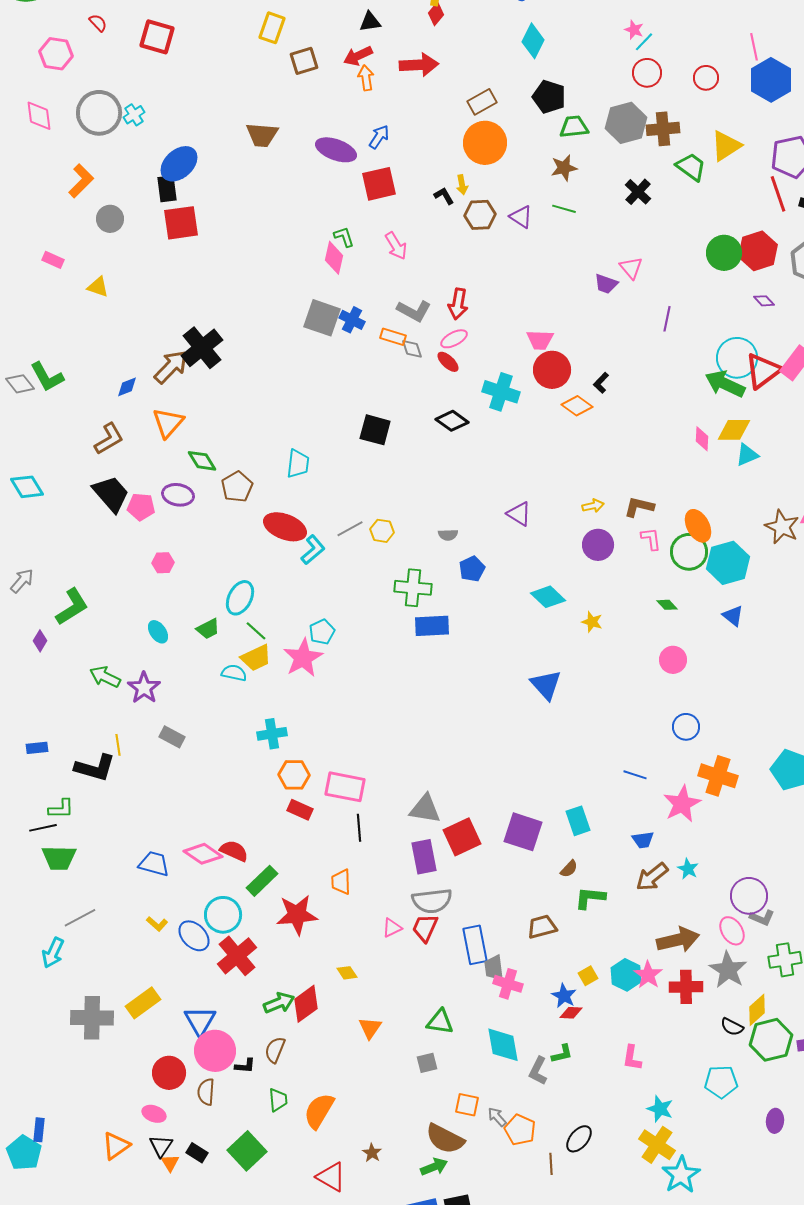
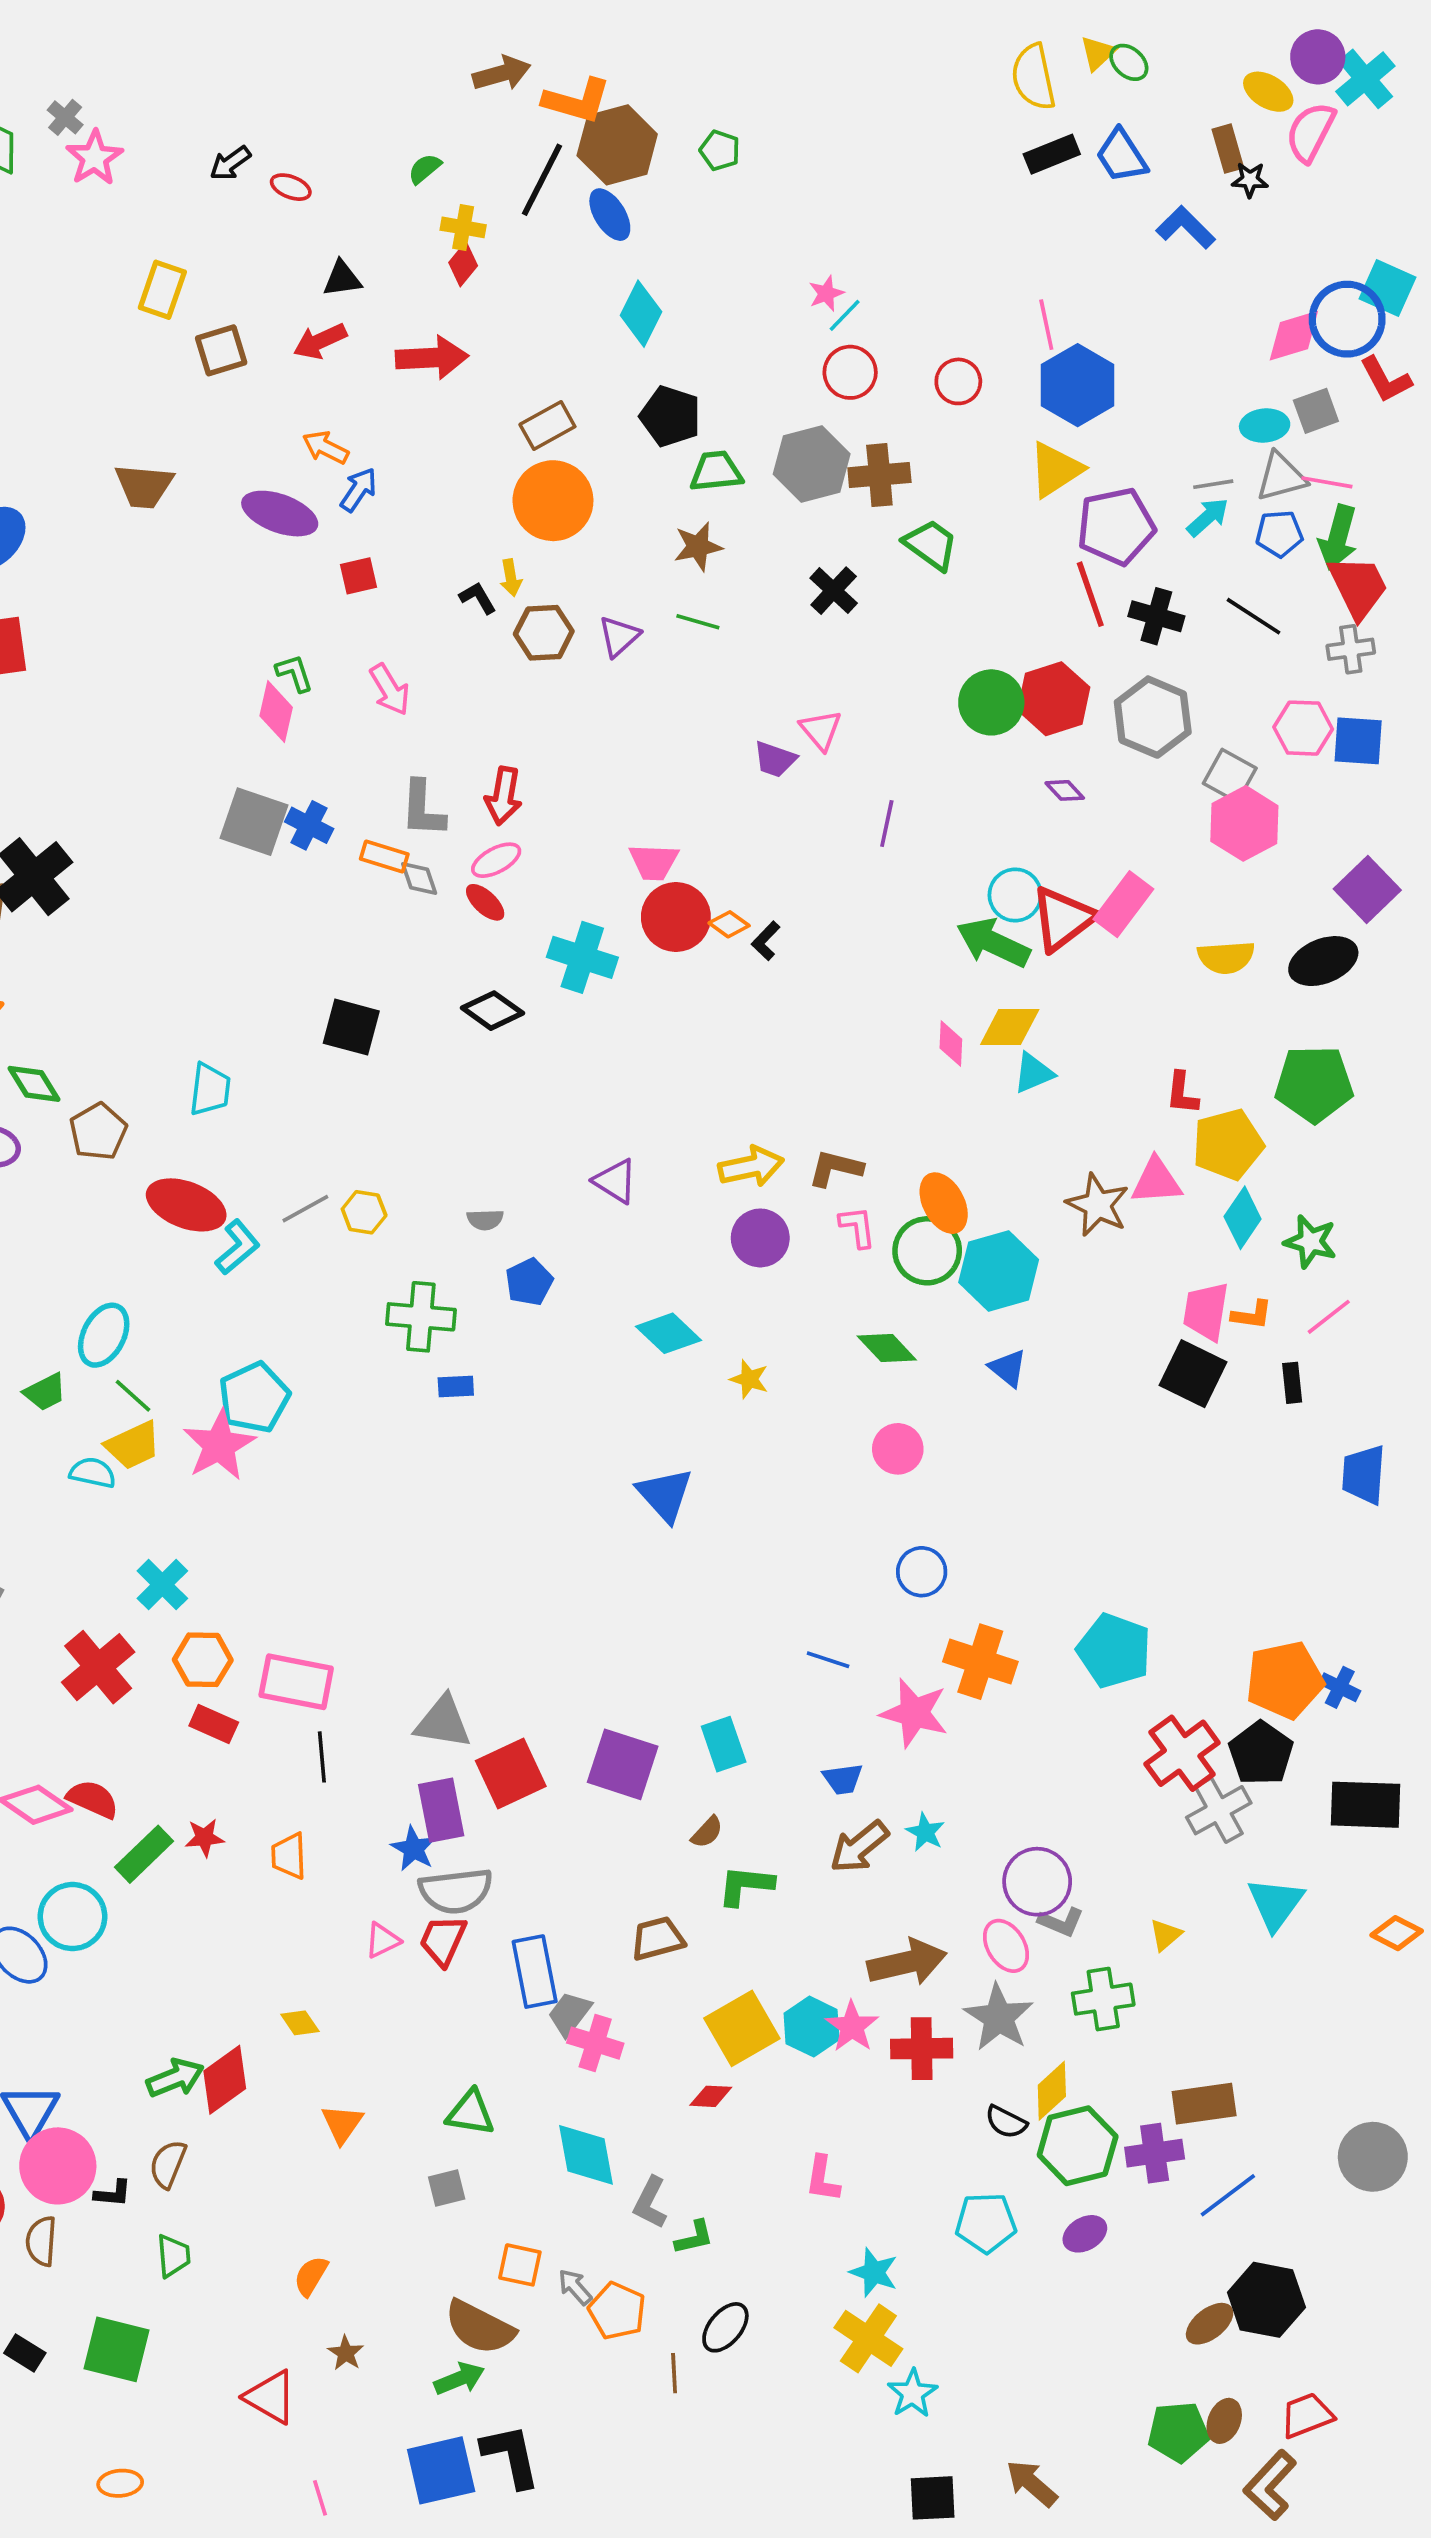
pink star: (634, 30) -> (826, 293), turned 30
orange arrow: (366, 78) -> (326, 447), moved, turned -55
yellow triangle: (726, 146) -> (1056, 470), moved
red square: (379, 184) -> (359, 576), size x0.6
purple triangle: (521, 217) -> (619, 636), turned 45
gray L-shape: (414, 311) -> (423, 809), turned 64
cyan circle: (737, 358) -> (1015, 895), size x0.7
orange diamond: (577, 406) -> (729, 924), moved, size x0.7
yellow arrow: (593, 506) -> (751, 1166), size x1.6
green diamond: (667, 605) -> (887, 1348), size x1.5
blue rectangle: (432, 626) -> (456, 1387), size x0.6
cyan pentagon: (322, 632) -> (254, 1398), size x1.5
cyan cross: (272, 734) -> (162, 1585), turned -36
pink star: (682, 804) -> (914, 1713), turned -30
red star: (297, 915) -> (205, 1838), moved, size x0.5
red cross: (237, 956) -> (98, 1667), moved
gray trapezoid: (494, 968) -> (569, 2014), turned 44
yellow square: (588, 976) -> (742, 2028), size x2.0
blue star: (564, 996) -> (414, 1849), moved
green L-shape: (562, 1054) -> (694, 2237), moved
orange semicircle: (319, 1111) -> (311, 2276), moved, size x0.6
purple ellipse: (775, 1121) -> (1085, 2234), moved, turned 55
green square: (247, 1151) -> (116, 2349), turned -33
cyan star: (681, 1175) -> (912, 2393), size x0.7

